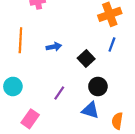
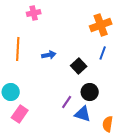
purple line: (59, 93) -> (67, 102), moved
pink rectangle: (30, 119) -> (20, 114), moved

